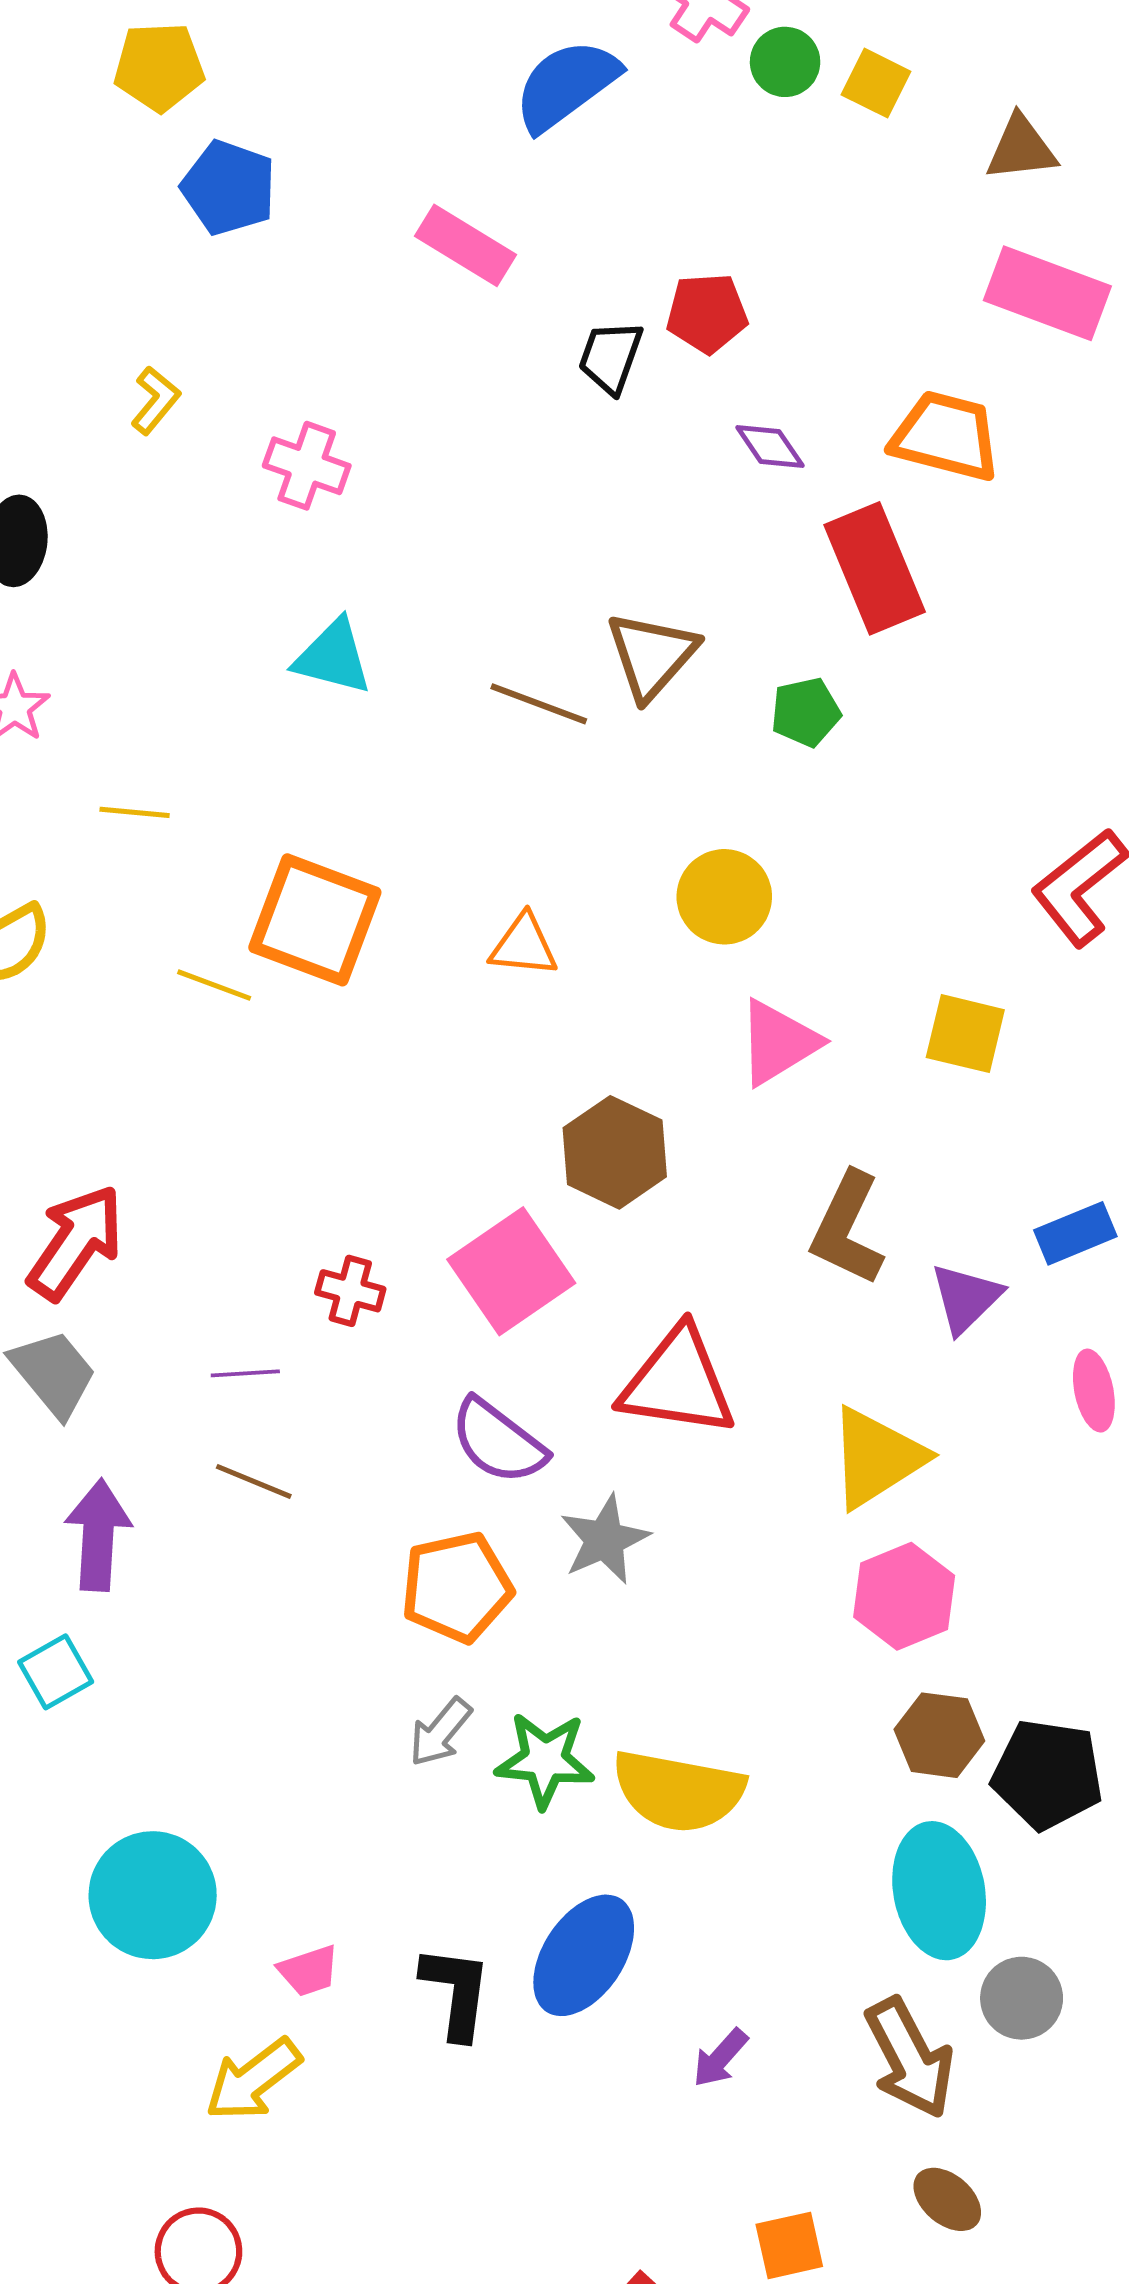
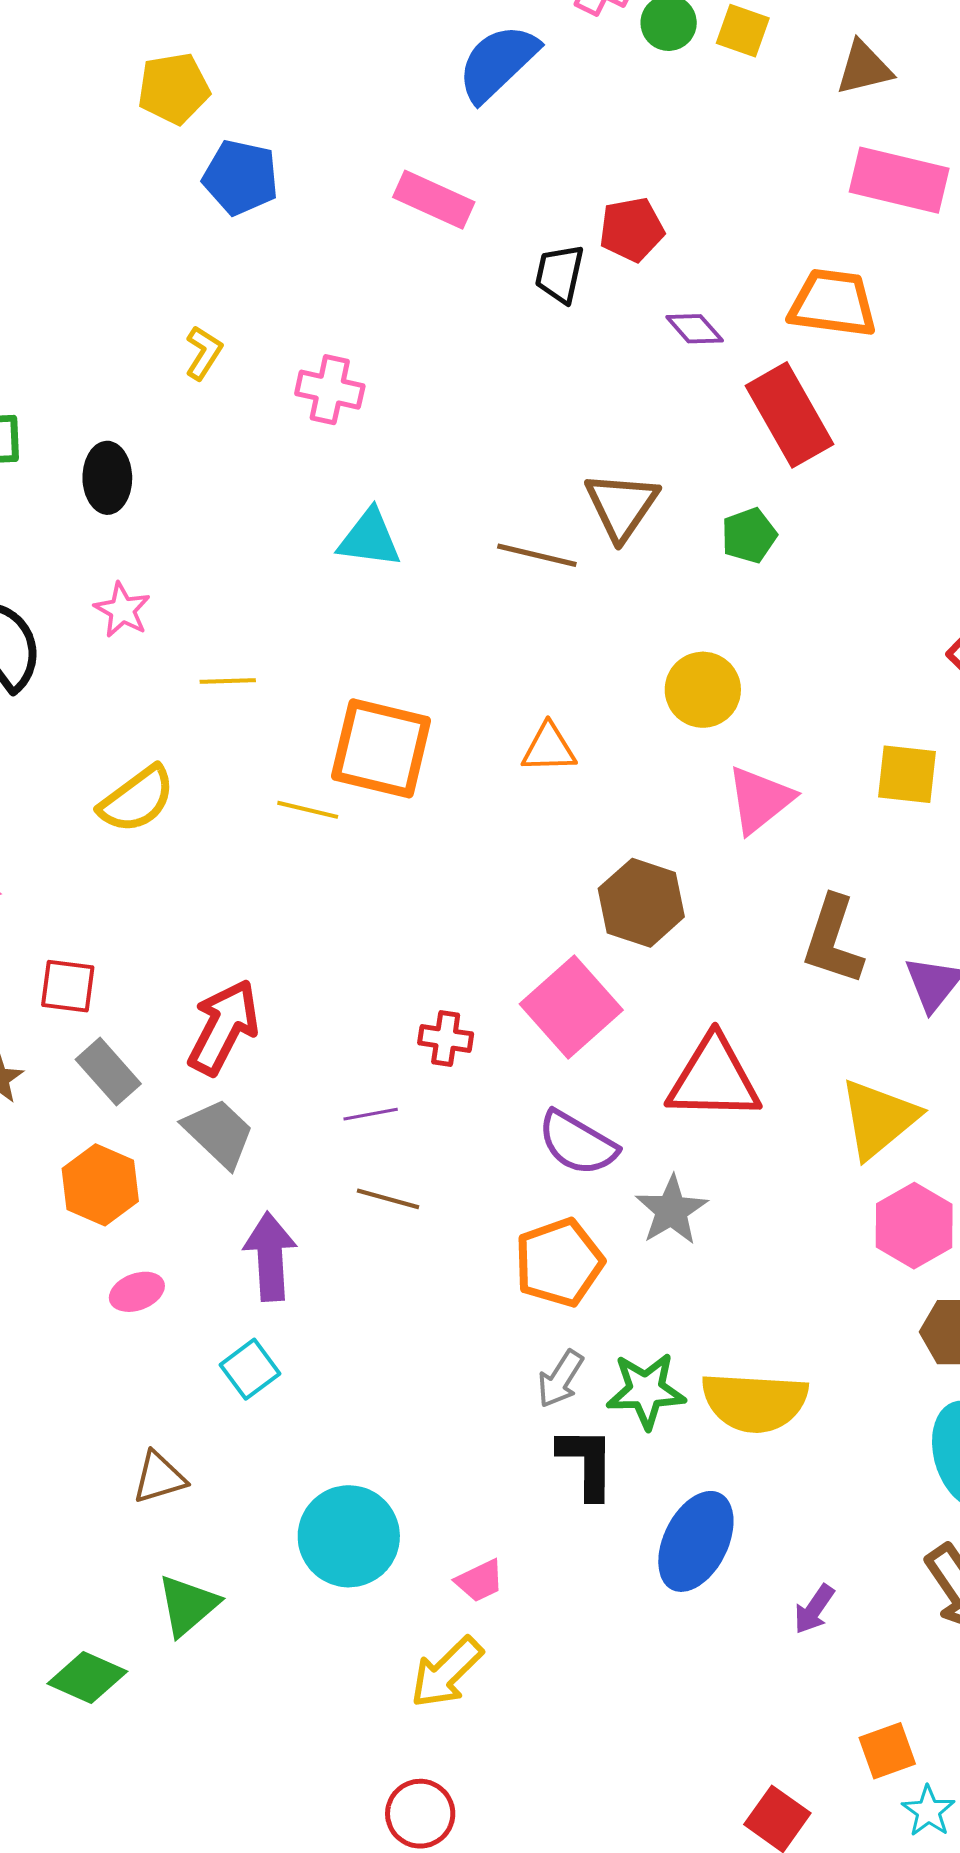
black L-shape: (456, 1992) -> (587, 1463), moved

